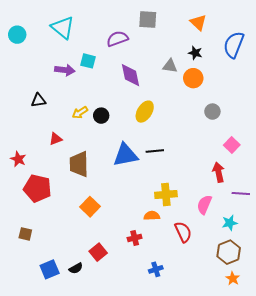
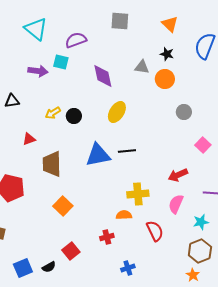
purple semicircle: (117, 39) -> (76, 40), moved
red arrow: (219, 172) -> (178, 175), moved, turned -102
orange star: (233, 278) -> (193, 275), moved

